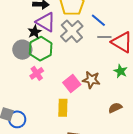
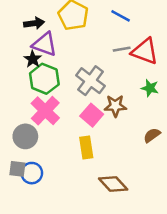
blue line: (98, 20) -> (121, 16), moved
gray cross: (72, 31) -> (91, 81), moved
gray circle: (22, 50) -> (25, 136), moved
pink cross: (37, 73) -> (45, 111), size x1.6

